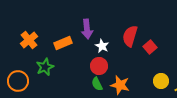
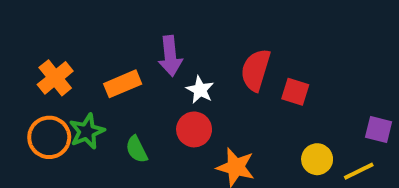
red square: (150, 47) -> (295, 92), turned -32
orange circle: (18, 81) -> (49, 137), moved
green semicircle: (97, 84) -> (137, 149), moved

